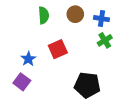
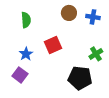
green semicircle: (44, 15) -> (26, 20), moved
green cross: (105, 40) -> (96, 54), moved

